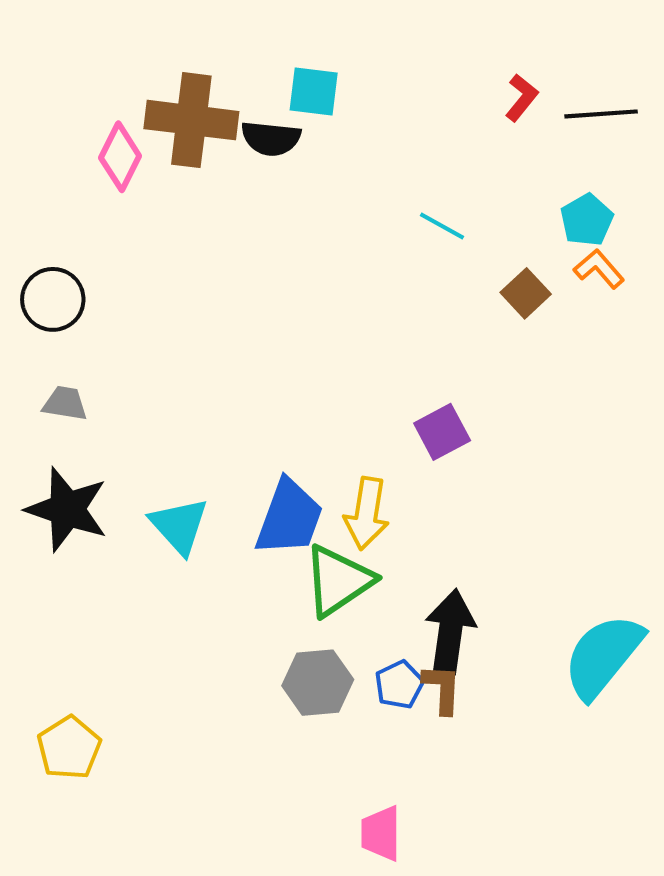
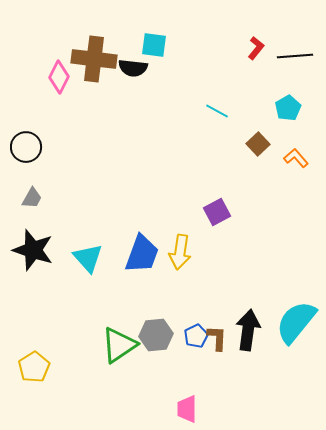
orange L-shape: (599, 269) -> (296, 158), moved
gray trapezoid: (65, 403) -> (32, 198), turned 110
green triangle: (338, 581) -> (119, 345), moved
black arrow: (450, 632) -> (248, 330), moved

